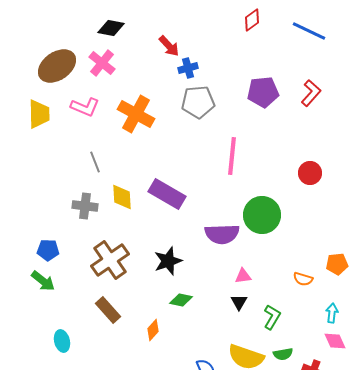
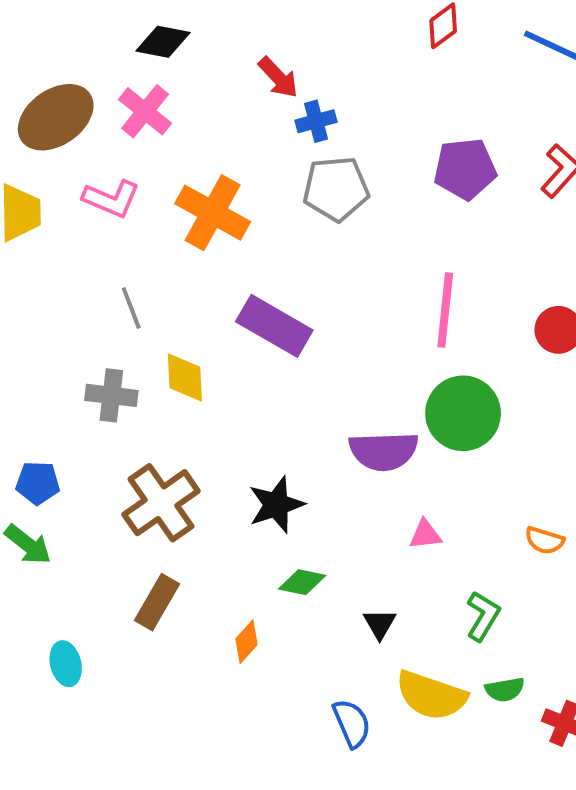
pink line: (232, 156) -> (445, 310), moved
purple rectangle: (167, 194) -> (274, 326), moved
black triangle: (239, 302) -> (380, 624), moved
brown rectangle: (108, 310) -> (157, 602), turned 72

